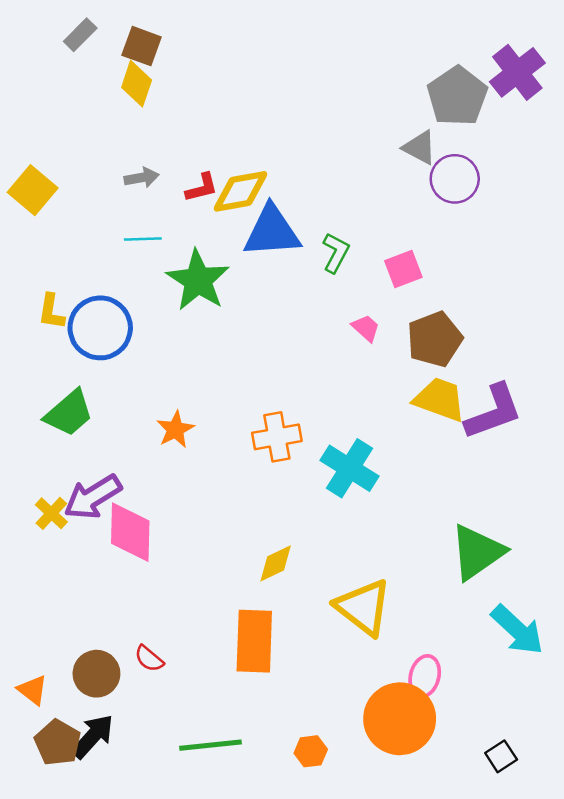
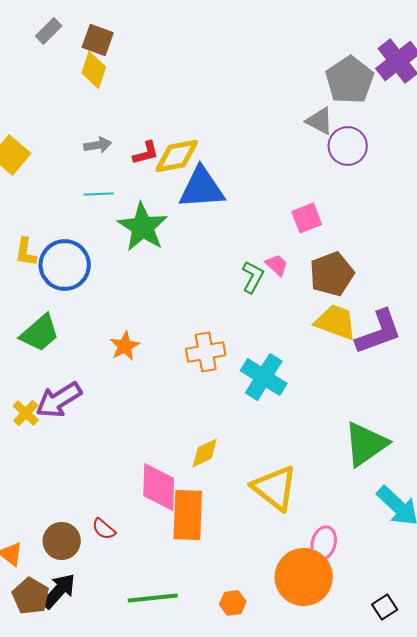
green L-shape: (336, 253) -> (253, 277), moved
pink diamond: (130, 532) -> (159, 487), moved

